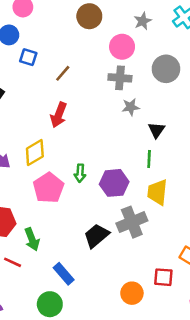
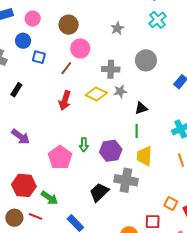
brown circle: (89, 16) -> (69, 25), moved
gray star: (143, 21) -> (117, 28), moved
pink circle: (122, 47) -> (80, 48), moved
black triangle: (156, 130) -> (141, 108), turned 40
yellow diamond: (35, 152) -> (96, 94), moved, turned 60
gray cross: (132, 222) -> (126, 180), turned 35
green arrow: (32, 239) -> (49, 198), turned -30

